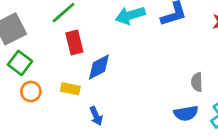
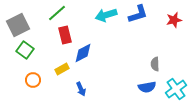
yellow rectangle: (70, 89) -> (62, 69), turned -40
orange circle: (31, 92) -> (33, 80), moved

